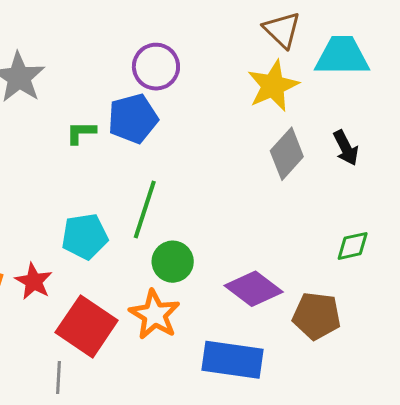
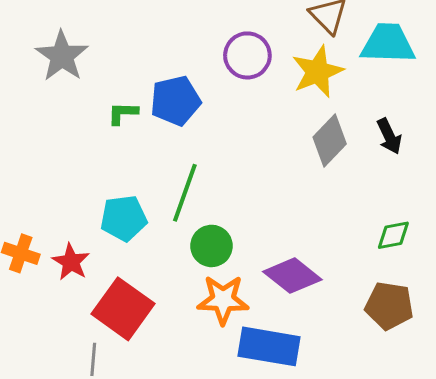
purple circle: (156, 67) -> (247, 55), moved
orange star: (155, 315) -> (223, 300), moved, turned -30
brown pentagon: (317, 316) -> (389, 306), moved

